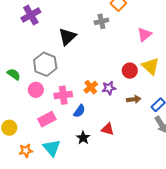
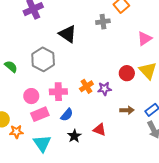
black triangle: (67, 37) -> (68, 34), turned -48
pink circle: (36, 90) -> (31, 96), moved
brown arrow: (134, 99) -> (127, 110), moved
blue semicircle: (79, 111) -> (67, 115), moved
orange star: (26, 151) -> (16, 132), moved

